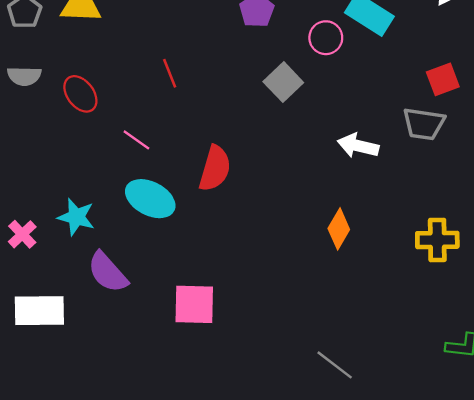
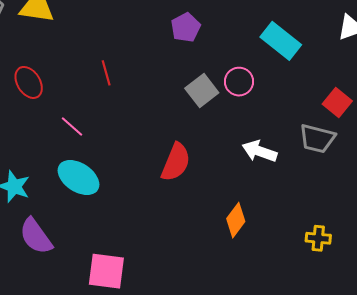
pink circle: (326, 38) -> (239, 82), moved
red square: (443, 79) -> (337, 102), turned -36
red semicircle: (215, 168) -> (176, 162), moved
yellow cross: (437, 240) -> (318, 238), size x0.7

